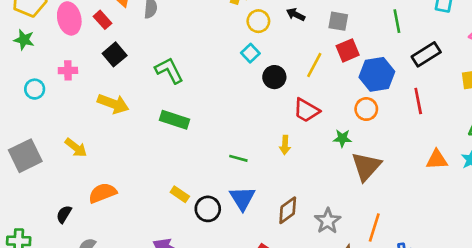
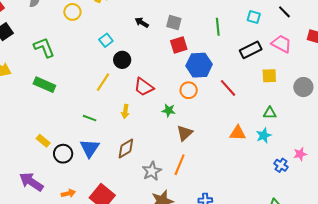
black arrow: (296, 14) -> (142, 23), moved
yellow circle: (258, 21) -> (72, 12), moved
black rectangle: (426, 54) -> (251, 50), moved
yellow line: (314, 65) -> (103, 82), moved
red line: (418, 101) -> (228, 88), turned -36
brown triangle: (366, 166) -> (185, 133), size x0.7
brown diamond: (288, 210) -> (126, 149), moved
orange line: (374, 228) -> (180, 165), moved

